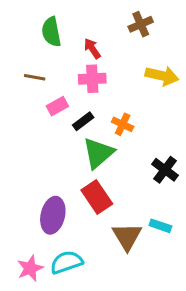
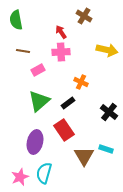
brown cross: (141, 24) -> (84, 16), moved, turned -35
green semicircle: (51, 32) -> (16, 20), moved
black rectangle: (83, 121) -> (68, 103), moved
green triangle: (98, 153) -> (39, 101), moved
cyan semicircle: (66, 262) -> (44, 173), turned -55

